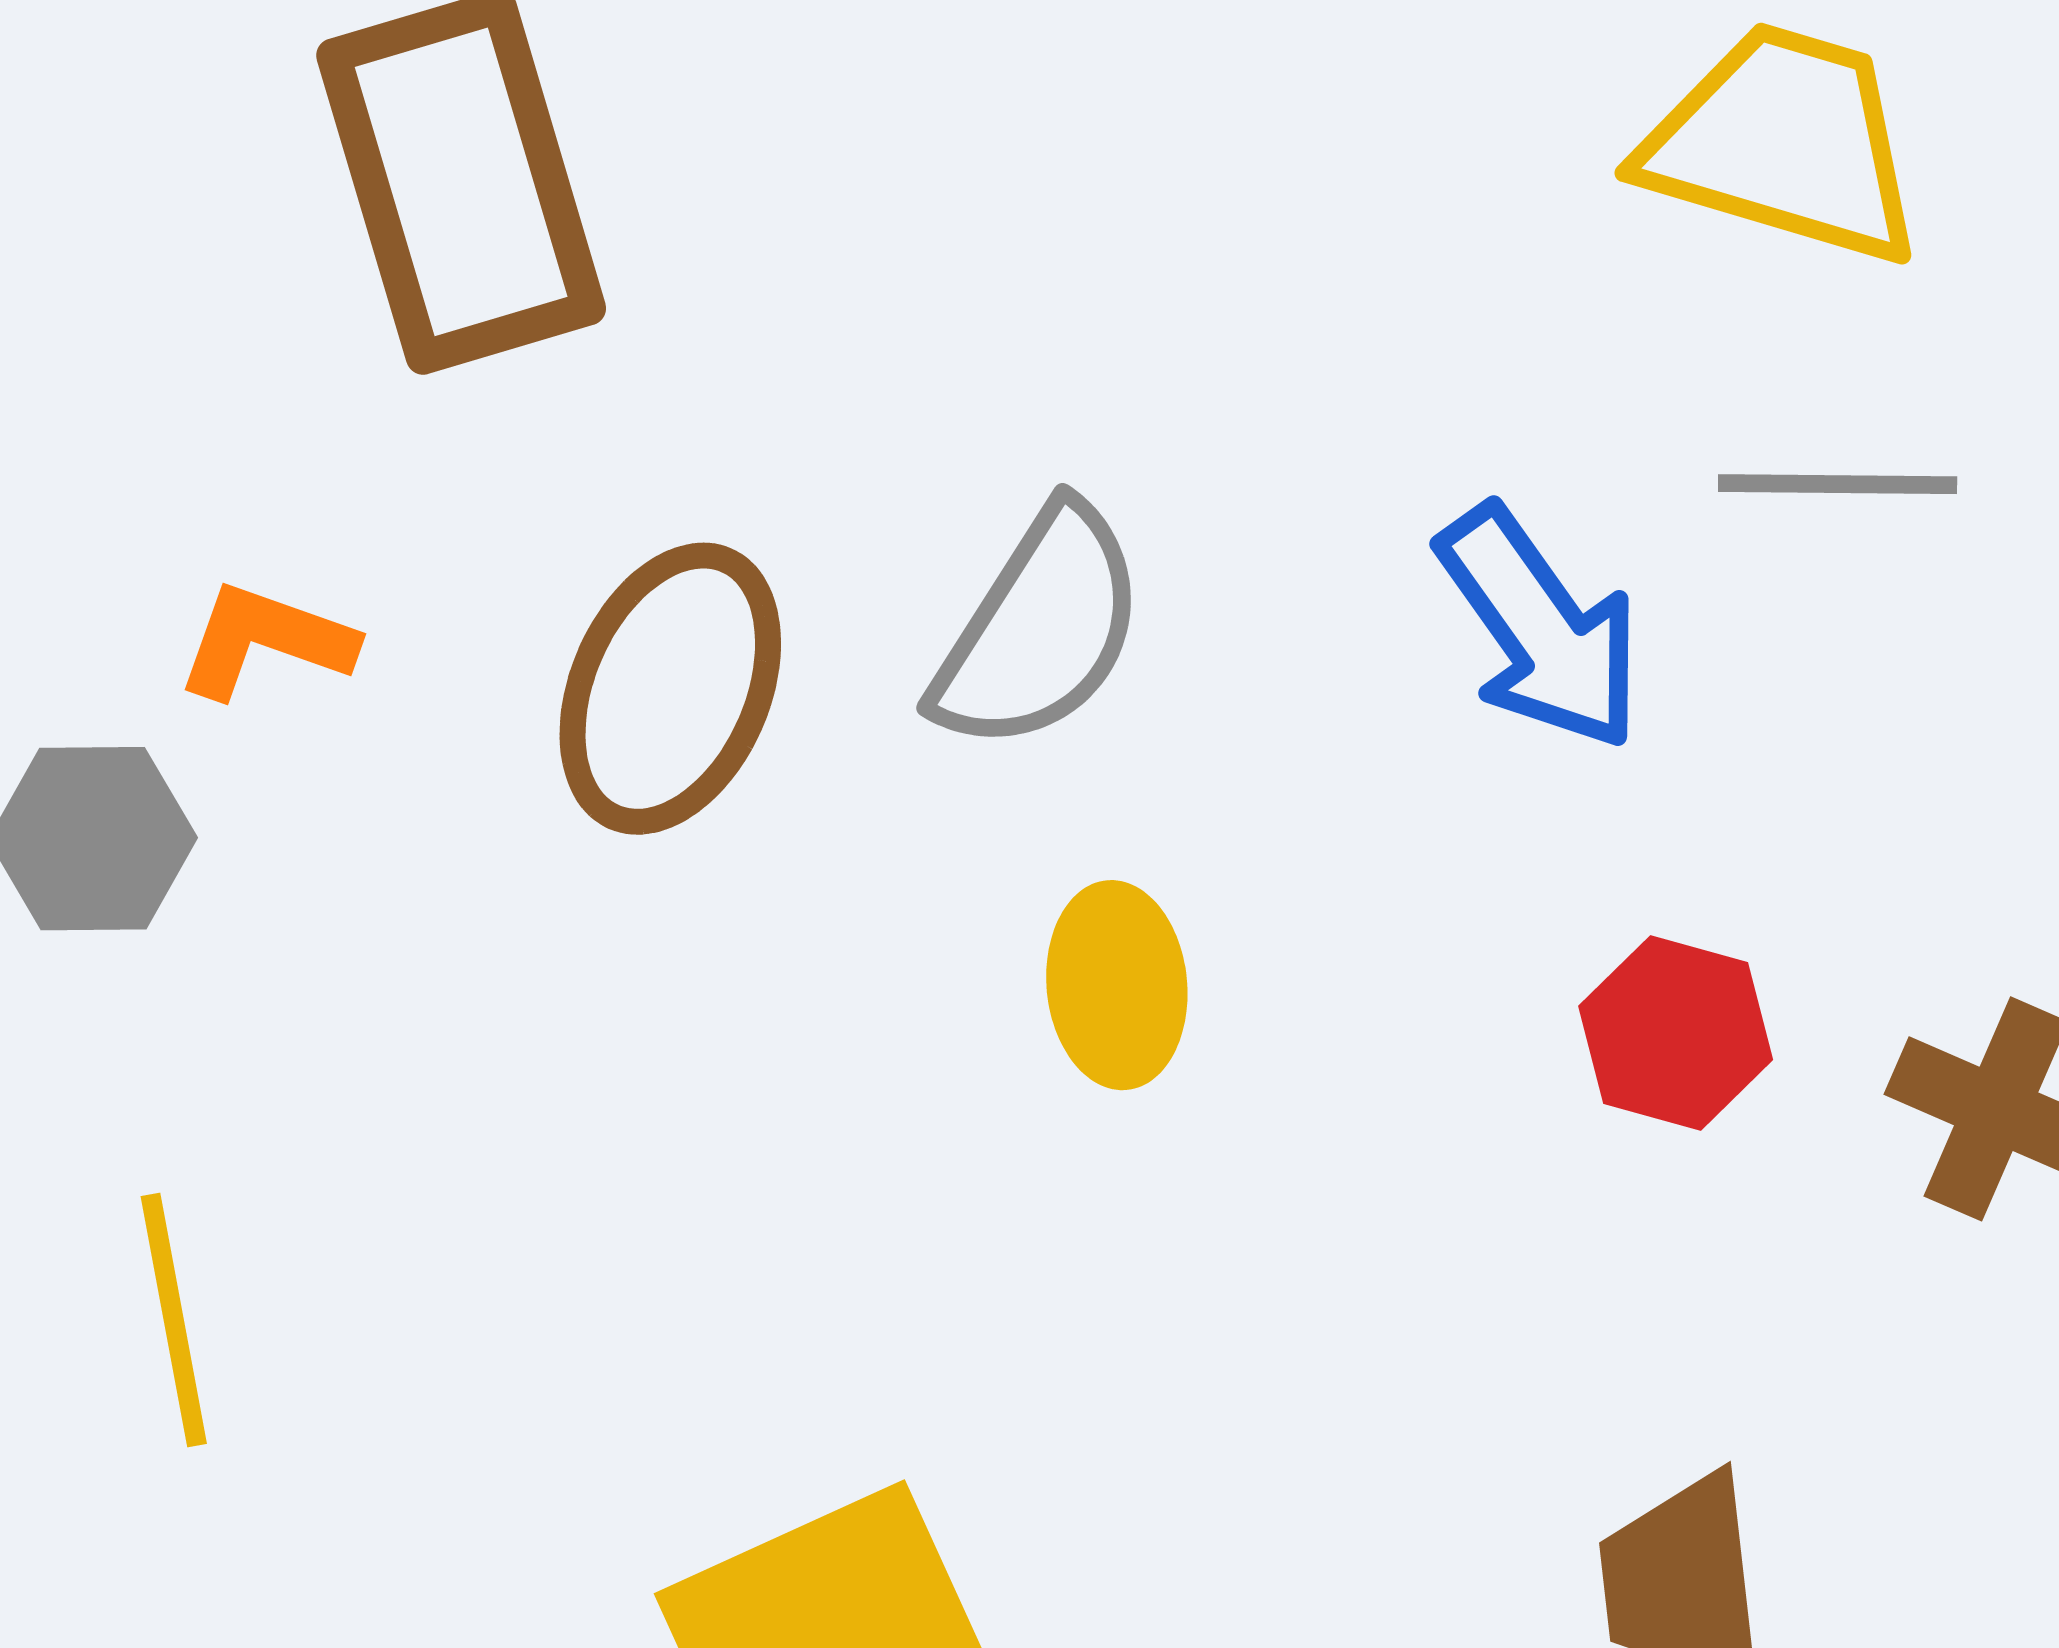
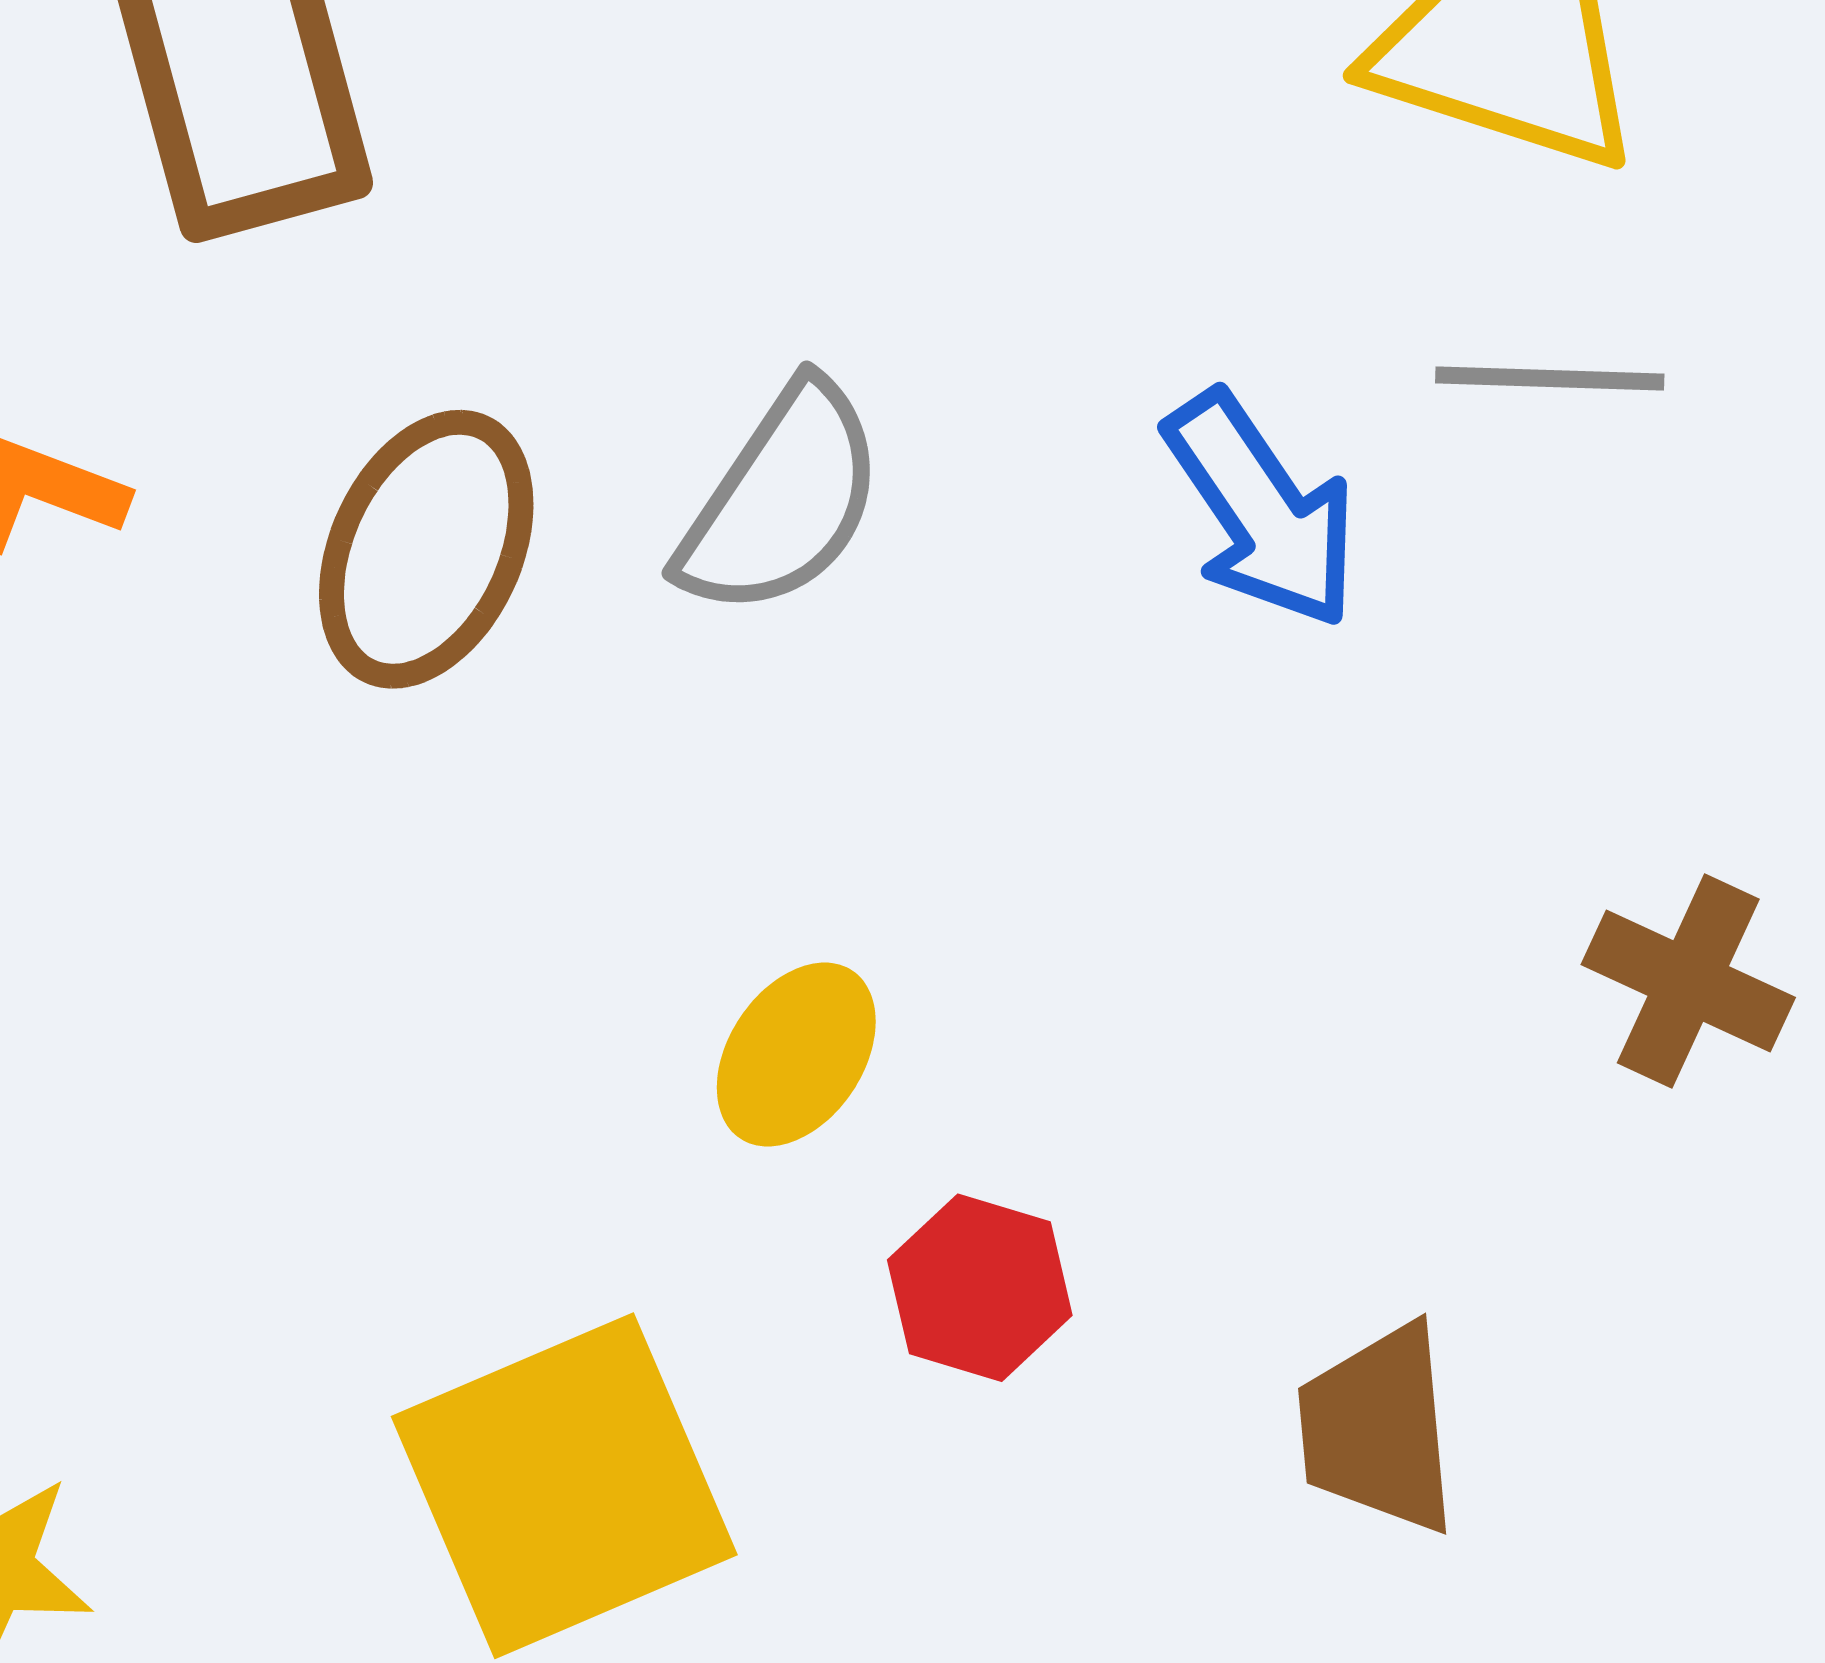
yellow ellipse: (1117, 985) -> (796, 1055), moved, turned 38
red hexagon: (1676, 1033) -> (980, 1288), moved

